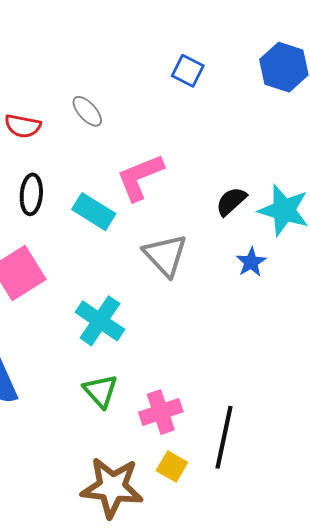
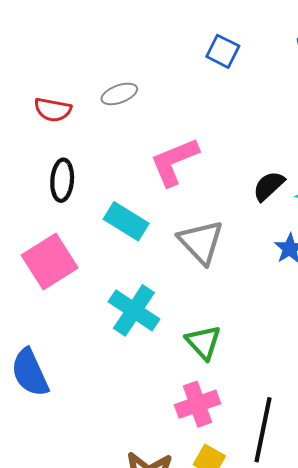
gray ellipse: (87, 111) -> (119, 94), turned -68
cyan rectangle: (94, 212) -> (126, 221), moved
green triangle: (101, 391) -> (203, 342), moved

